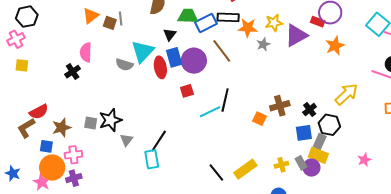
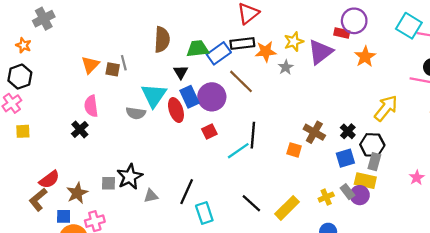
brown cross: (280, 106) -> (314, 132), turned -36
gray triangle: (126, 140) -> (151, 196), turned 48
gray rectangle: (320, 141) -> (374, 162), moved
cyan rectangle: (152, 159) -> (204, 213), moved
black line: (216, 173) -> (251, 203), moved

